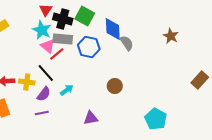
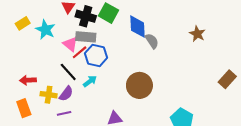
cyan star: (42, 30) -> (45, 30), moved
blue hexagon: (89, 47) -> (96, 55), moved
yellow cross: (27, 82) -> (49, 95), moved
brown circle: (115, 86) -> (139, 85), size x1.6
cyan arrow: (67, 90) -> (90, 81), moved

